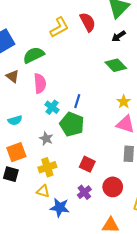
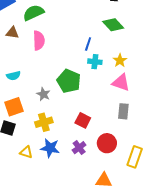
brown triangle: (13, 76) -> (12, 33), turned -32
blue line: (77, 101) -> (88, 44), moved
cyan cross: (52, 107) -> (95, 62), moved, turned -32
yellow triangle: (43, 191) -> (26, 152), moved
blue star: (60, 207) -> (50, 148), moved

